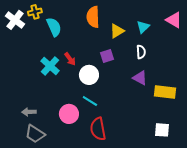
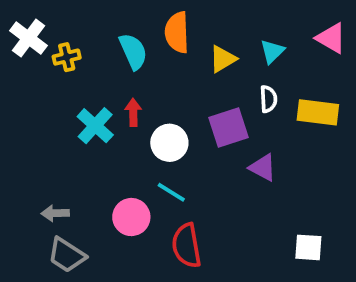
yellow cross: (35, 12) -> (67, 57), moved
cyan semicircle: (54, 27) -> (133, 51), moved
purple square: (107, 56) -> (228, 128), moved, size x1.5
red arrow: (70, 59) -> (133, 112), turned -144
purple triangle: (140, 78) -> (263, 168), moved
yellow rectangle: (165, 92) -> (318, 112), moved

